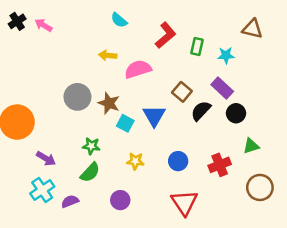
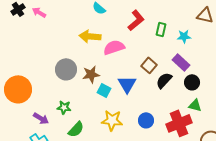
yellow arrow: (108, 55) -> (90, 36), size x1.5
brown star: (109, 103) -> (91, 74), turned -30
green star: (91, 146) -> (64, 107), moved
green triangle: (251, 146) -> (195, 105), moved, turned 32
yellow star: (135, 161) -> (112, 120), size x1.5
red cross: (220, 165) -> (179, 123), size x1.4

